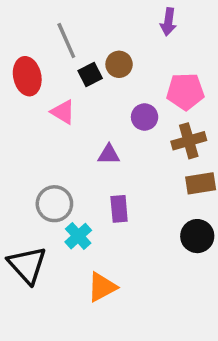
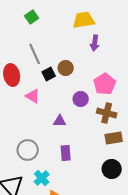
pink pentagon: (185, 92) -> (105, 84), turned -30
brown cross: (189, 141) -> (107, 113), turned 30
cyan cross: (78, 236) -> (42, 178), moved

